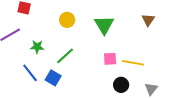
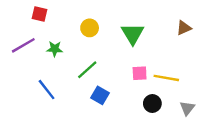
brown triangle: (148, 20) -> (184, 28), turned 32
green star: (37, 47) -> (55, 49), moved
blue square: (53, 78) -> (100, 95), moved

